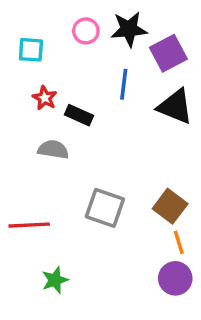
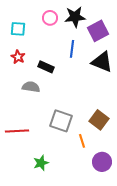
red star: (45, 98) -> (18, 57), moved
orange line: (179, 242) -> (82, 141), moved
green star: (55, 280) -> (41, 163), moved

